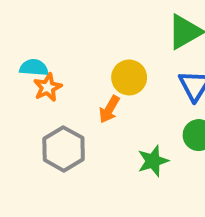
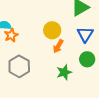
orange arrow: (109, 109) -> (58, 46), moved

